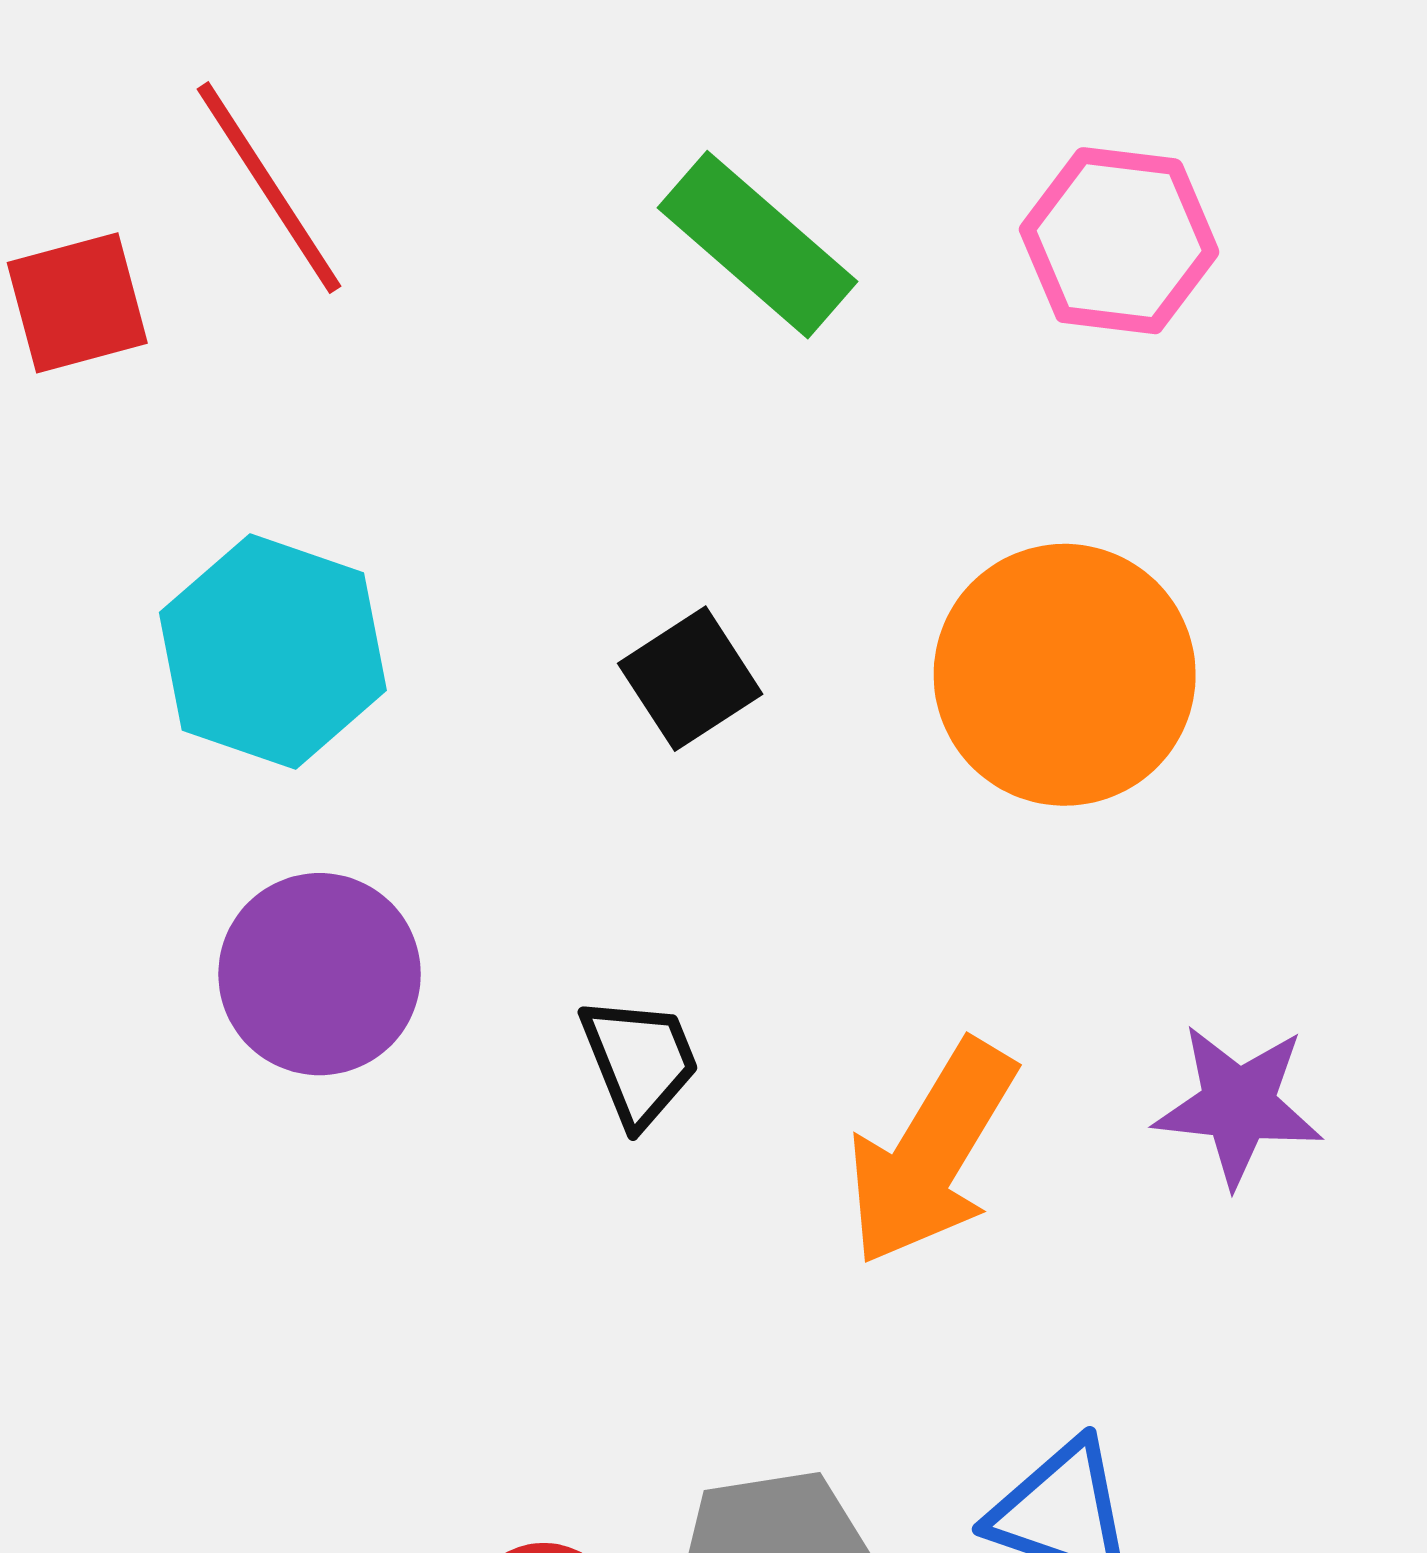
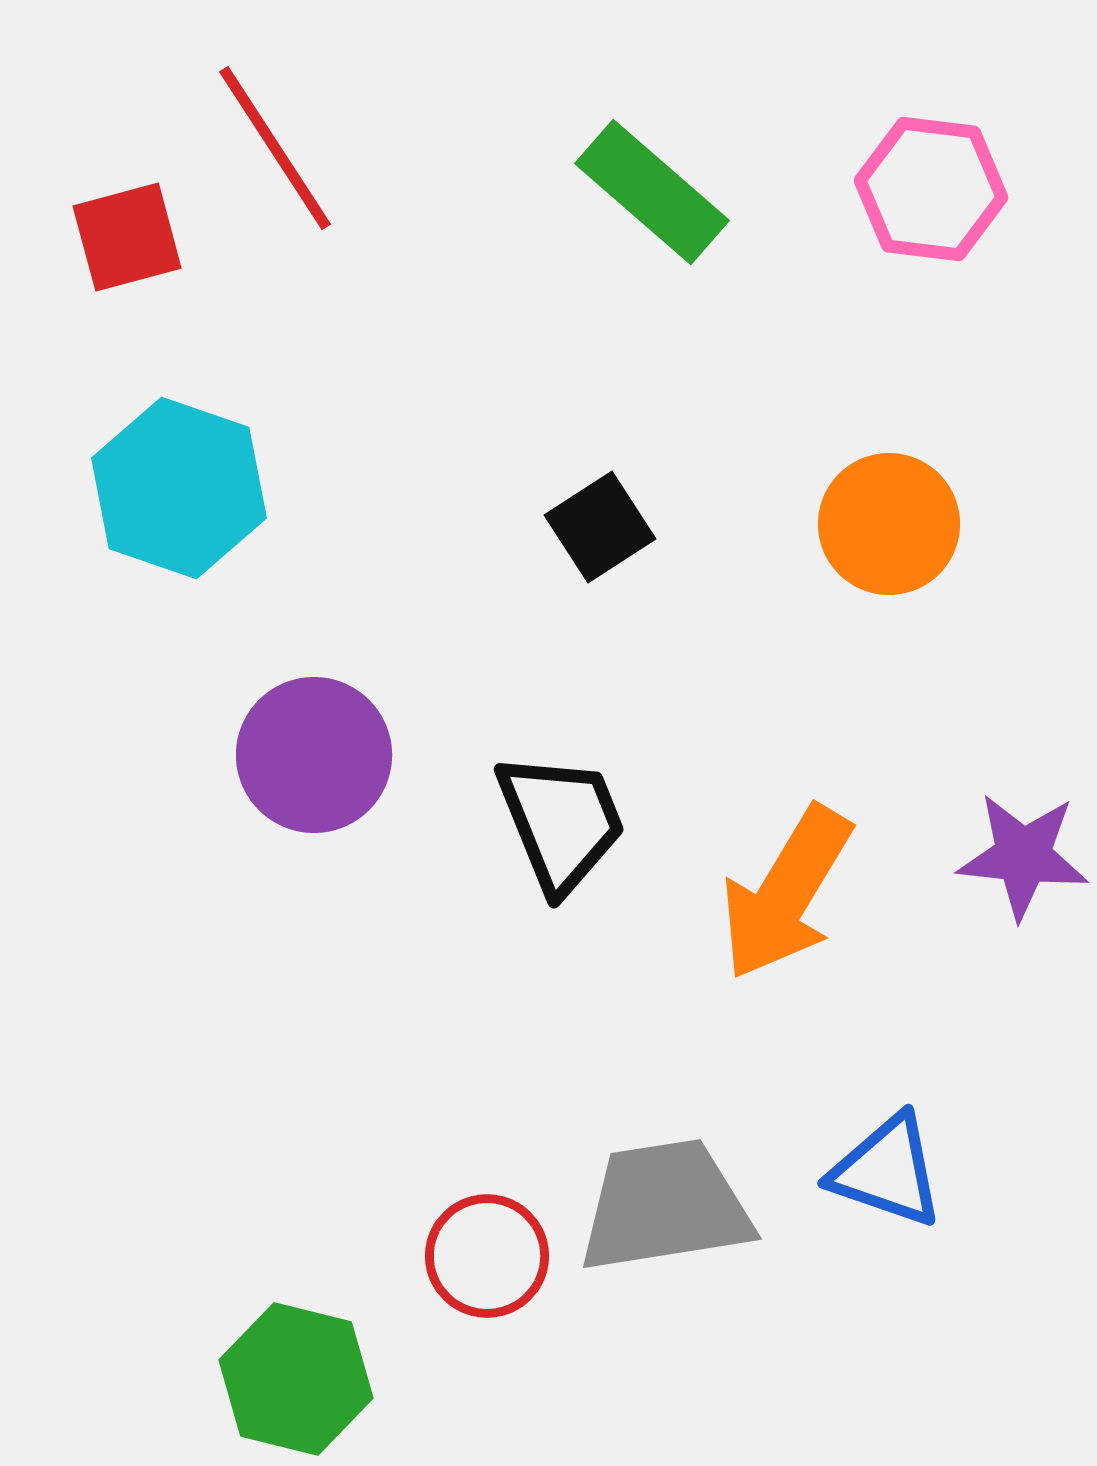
cyan hexagon: (273, 651) -> (179, 488), moved
orange circle: (1065, 675) -> (889, 524), size x0.7
black trapezoid: (640, 1061) -> (561, 822), size x1.4

